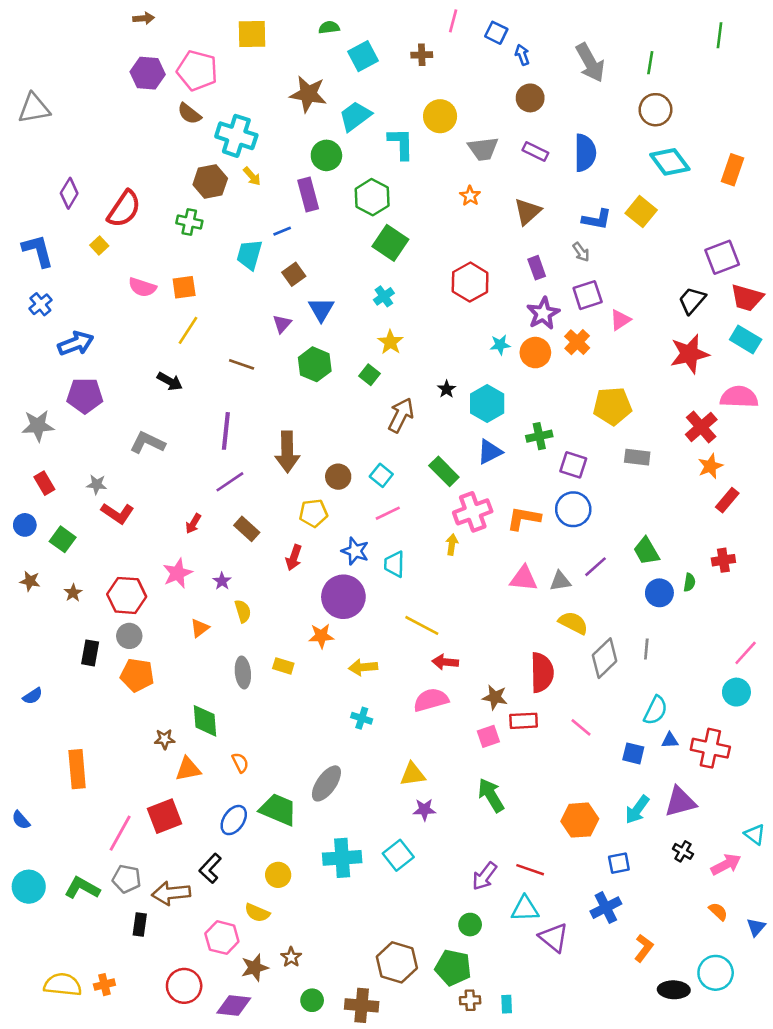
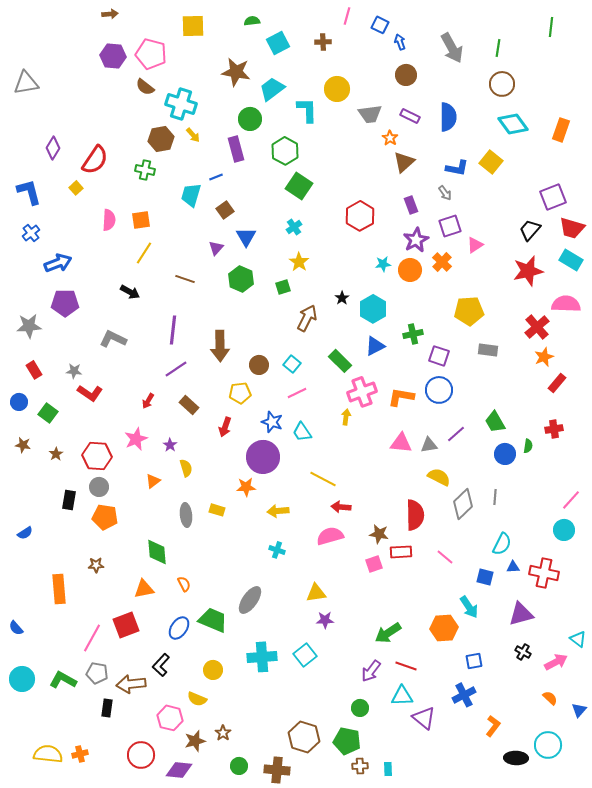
orange star: (470, 196) -> (390, 138), moved
pink semicircle: (142, 287) -> (109, 220), turned -105
green square: (370, 375) -> (283, 287), turned 35
cyan trapezoid: (394, 564) -> (302, 432), turned -35
brown star: (165, 739) -> (96, 565), moved
green arrow: (491, 795) -> (388, 633), moved, turned -92
cyan arrow: (637, 810) -> (469, 607), moved, turned -70

